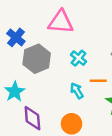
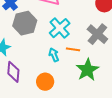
cyan cross: (79, 58) -> (60, 28), size x1.5

